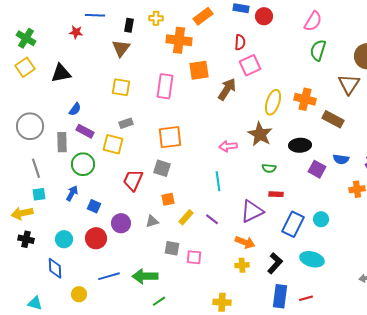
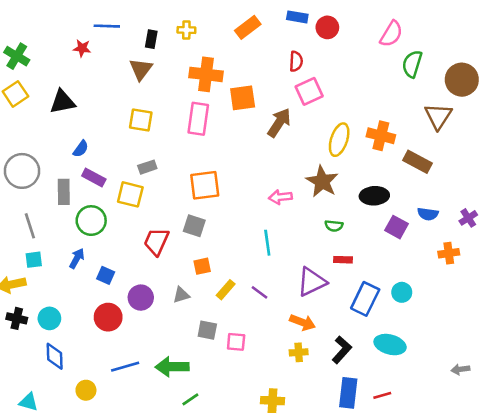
orange cross: (179, 40) -> (206, 74), moved
green semicircle: (318, 50) -> (412, 64), moved
cyan circle: (64, 239) -> (49, 318), moved

